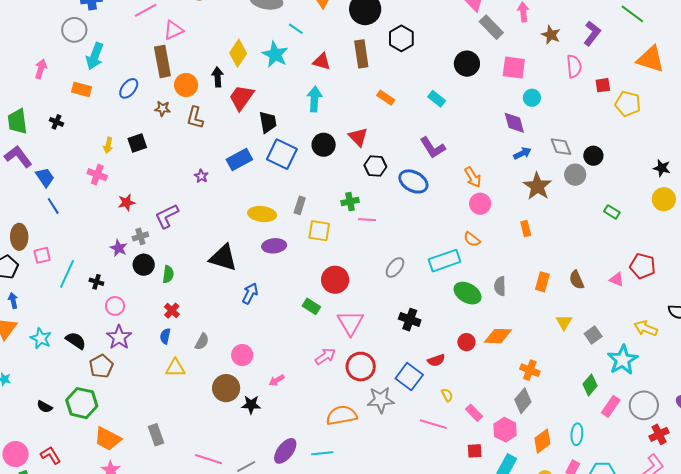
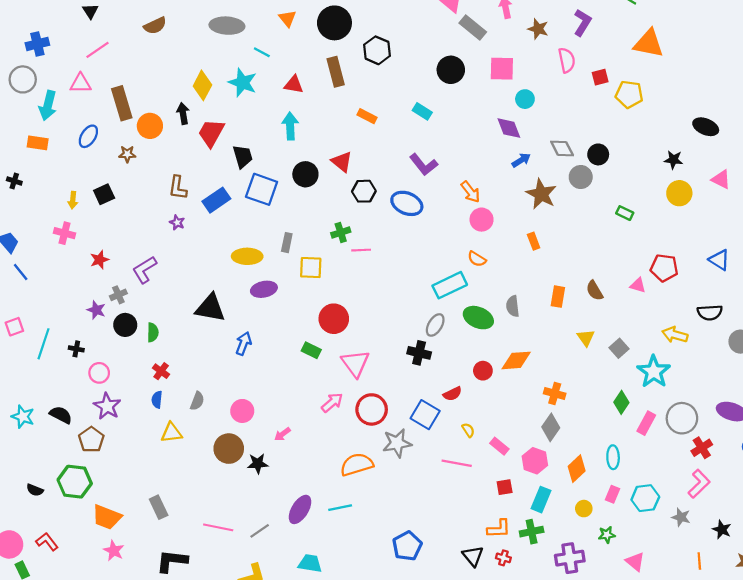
pink triangle: (173, 30) -> (81, 83), moved, turned 30
brown L-shape: (195, 118) -> (178, 188), moved
gray ellipse: (395, 267) -> (435, 325), moved

